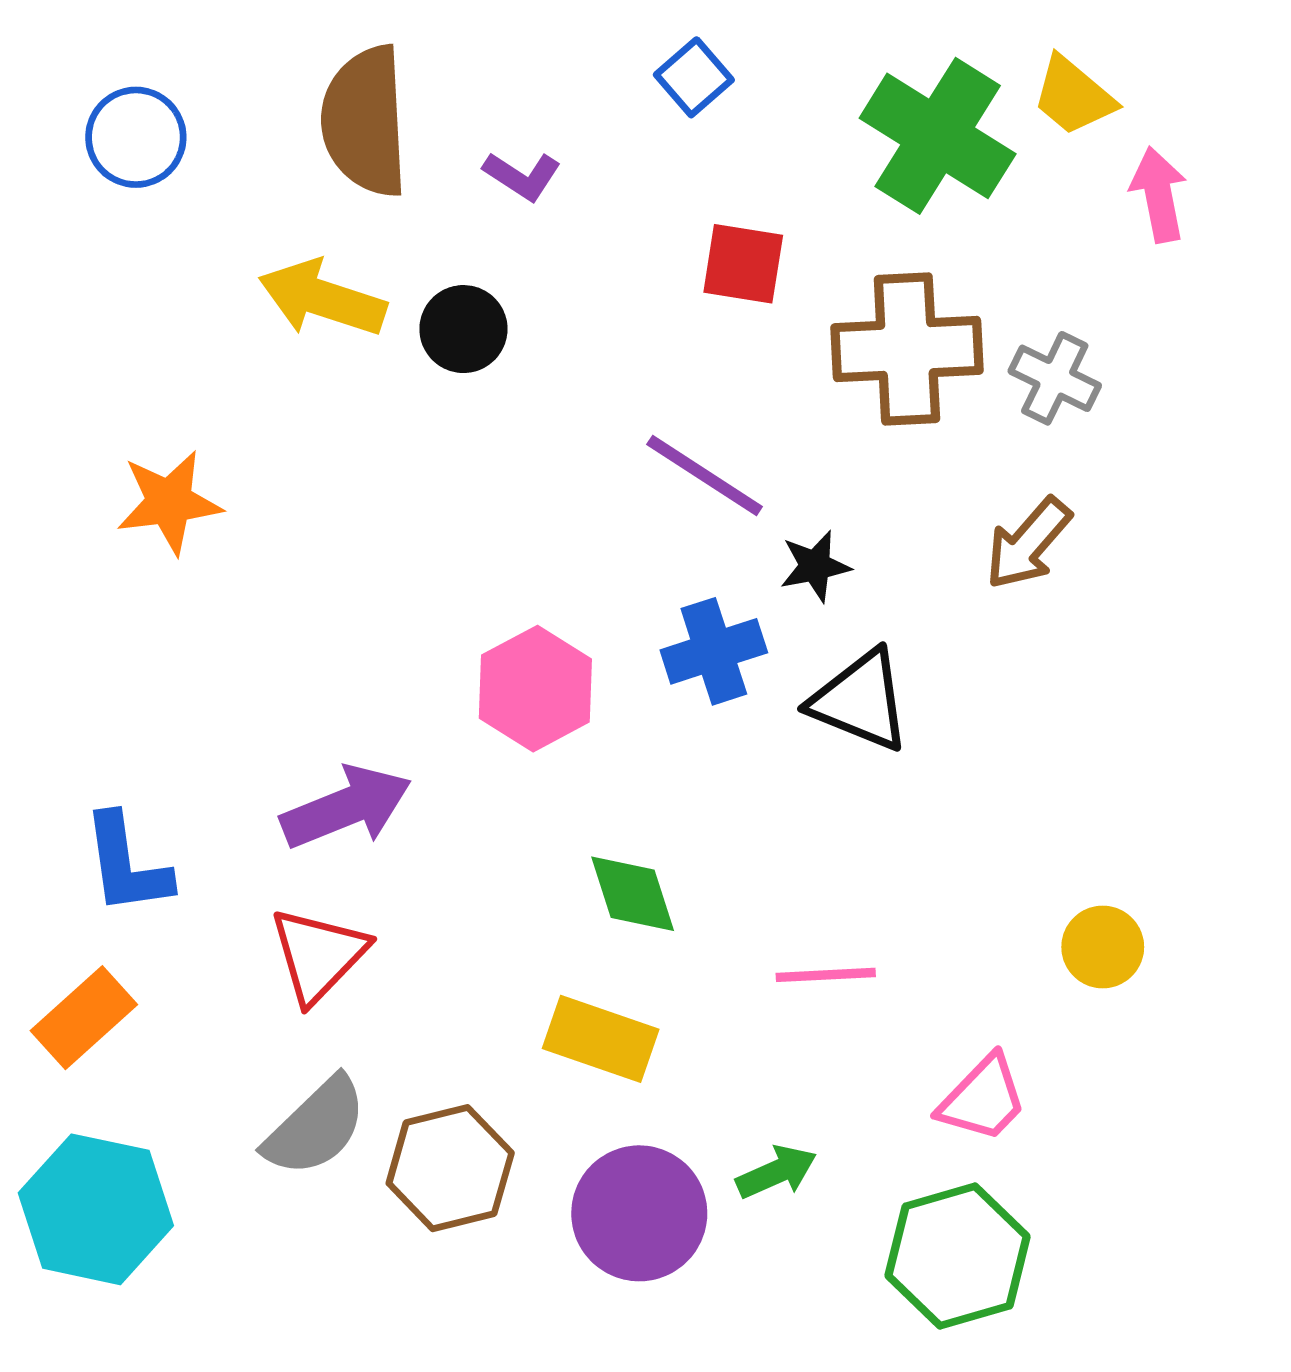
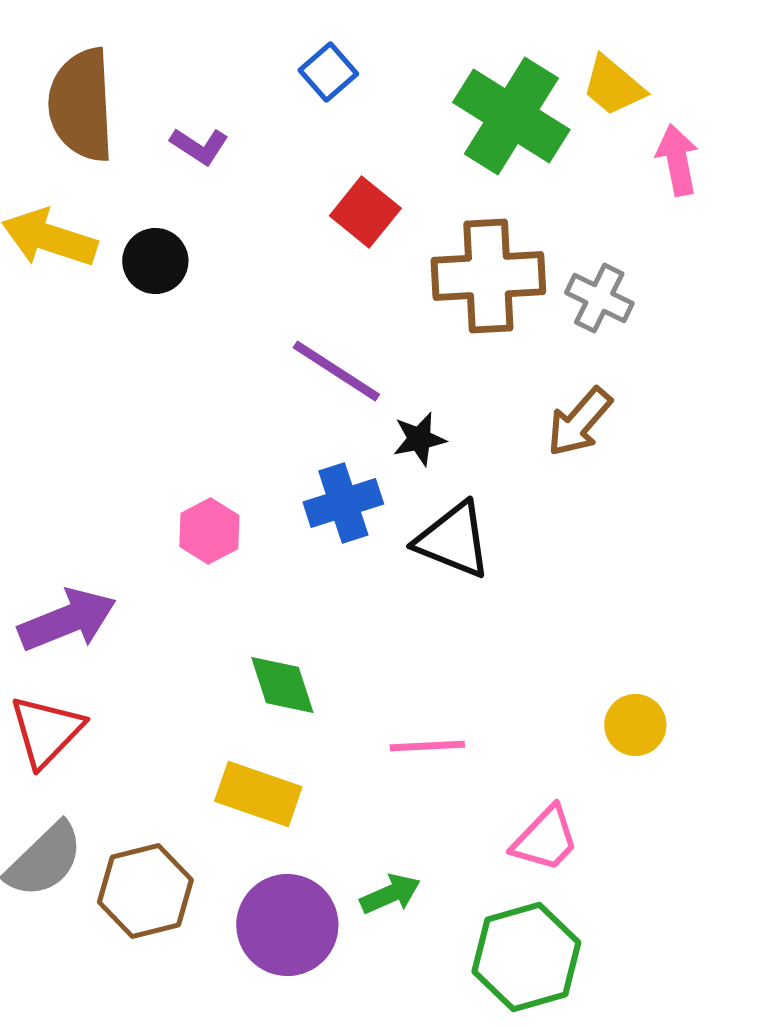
red square: (743, 264) -> (365, 212), turned 30
pink hexagon: (535, 689) -> (209, 531), size x0.7

